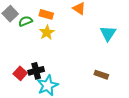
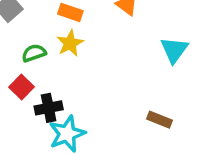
green semicircle: (25, 21) -> (34, 53), moved
red square: (20, 73) -> (21, 87), moved

